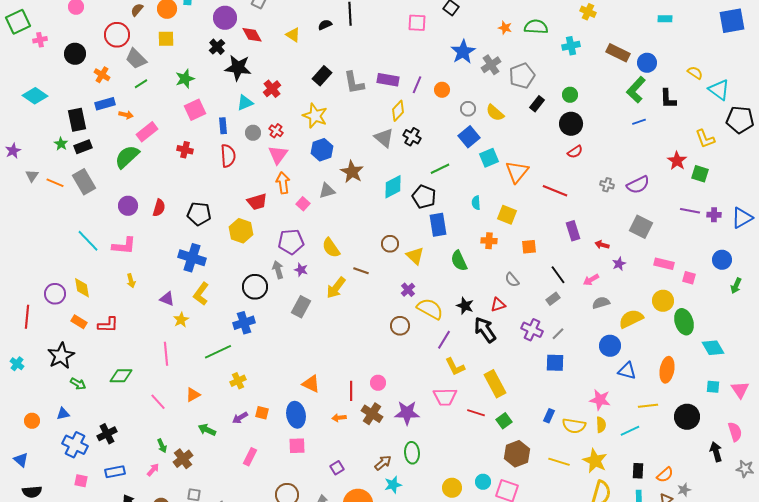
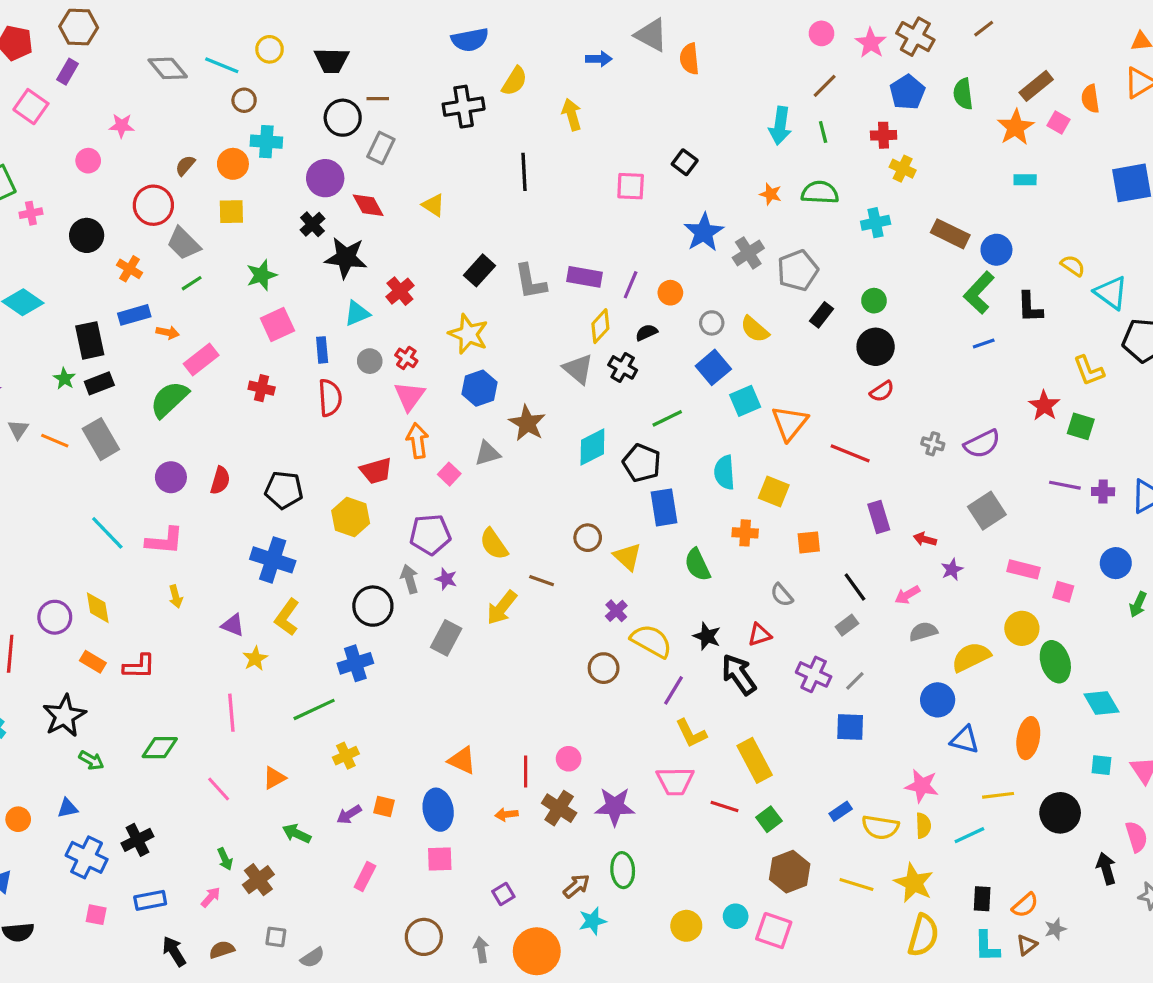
black semicircle: (325, 25) -> (647, 332), moved
cyan semicircle: (476, 203) -> (724, 472), size x1.5
gray square: (641, 227) -> (987, 511), turned 30
blue rectangle: (549, 416) -> (841, 811), turned 32

